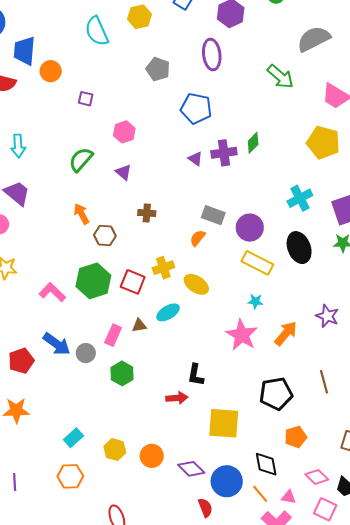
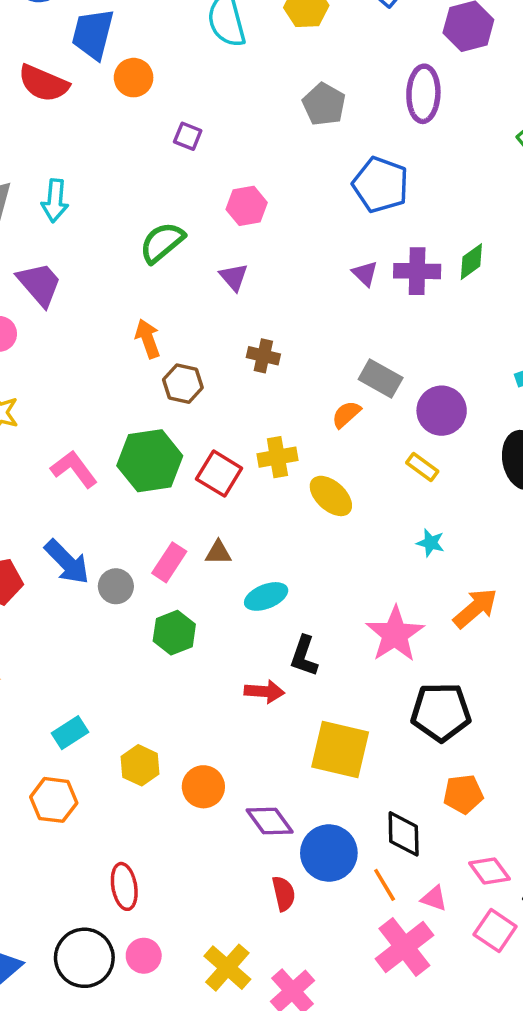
yellow rectangle: (257, 263) -> (422, 467), moved, size x0.6
cyan ellipse: (168, 312) -> (266, 596), moved
pink star: (242, 335) -> (395, 634), moved

